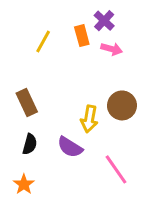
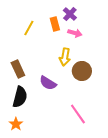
yellow arrow: (89, 119) -> (65, 57), moved
black semicircle: (30, 144) -> (20, 97), size x1.5
purple semicircle: (70, 147) -> (48, 83), moved

